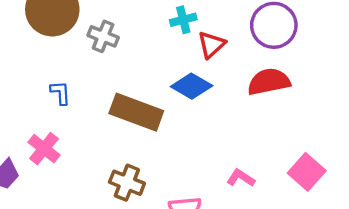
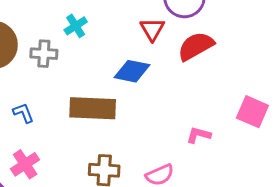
cyan cross: (183, 20) -> (76, 26), moved
red triangle: (212, 45) -> (152, 29), moved
pink cross: (44, 149) -> (25, 164), turned 36

